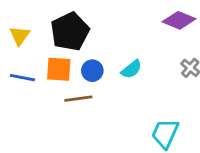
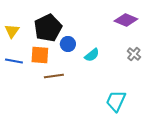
blue circle: (92, 71) -> (68, 44), moved

